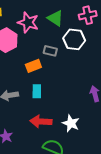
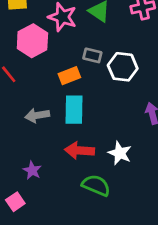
white hexagon: (74, 39) -> (123, 67), moved
cyan rectangle: (37, 91) -> (74, 110), size x1.5

